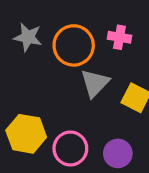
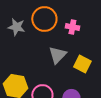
orange circle: (74, 45) -> (44, 19), moved

